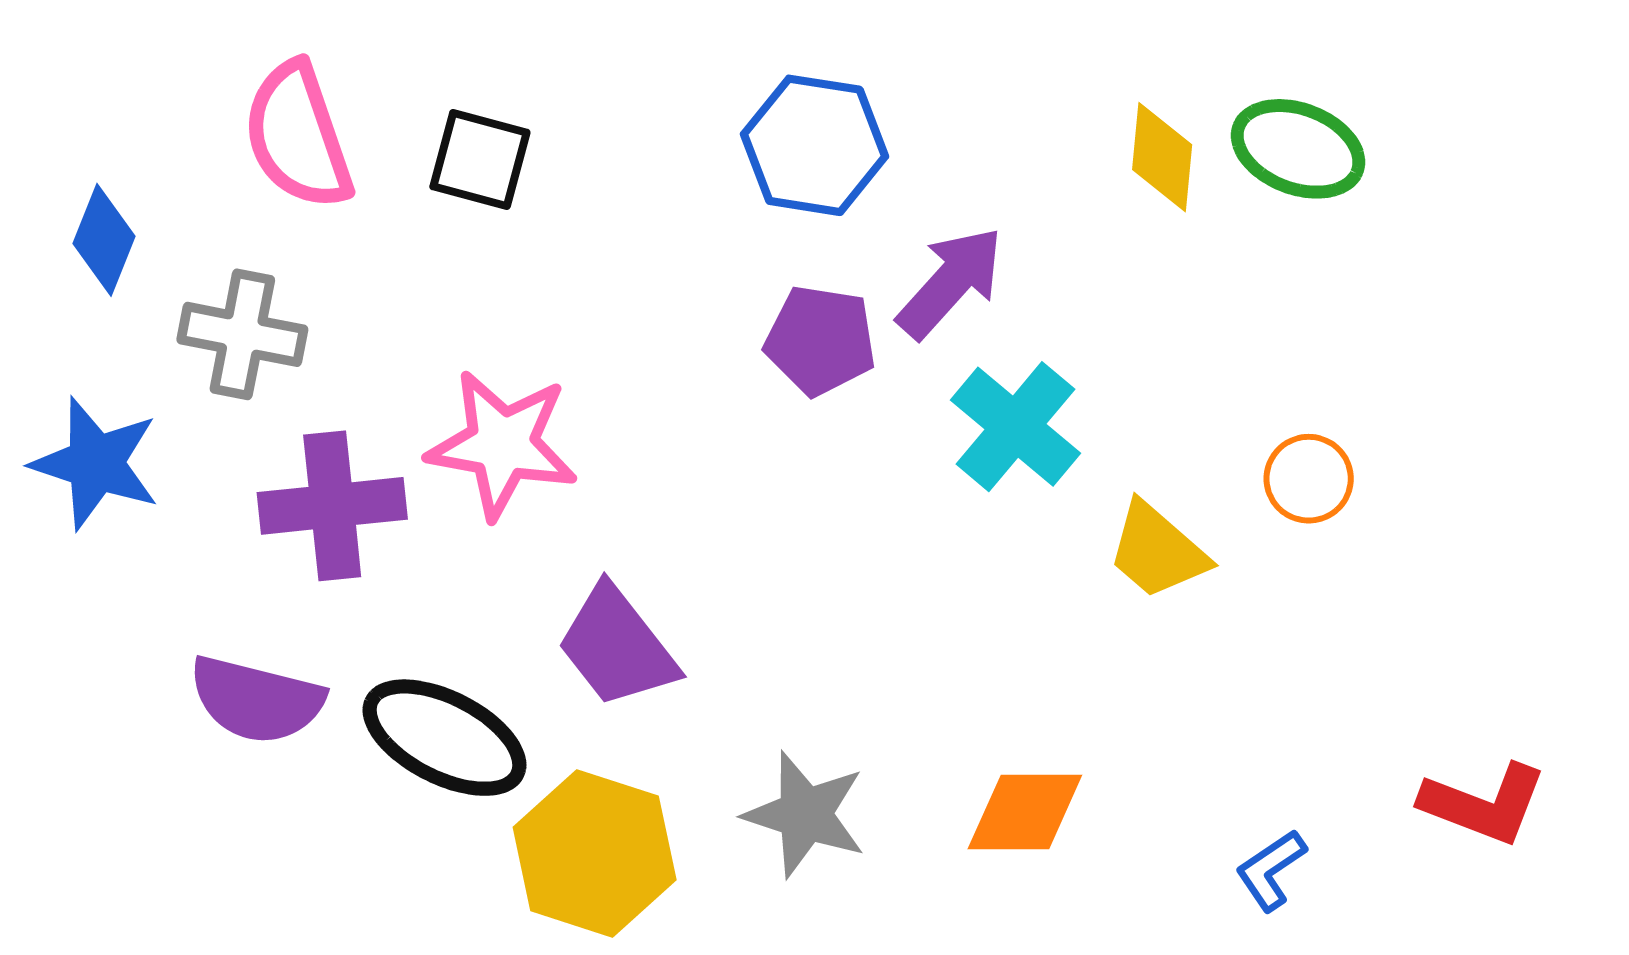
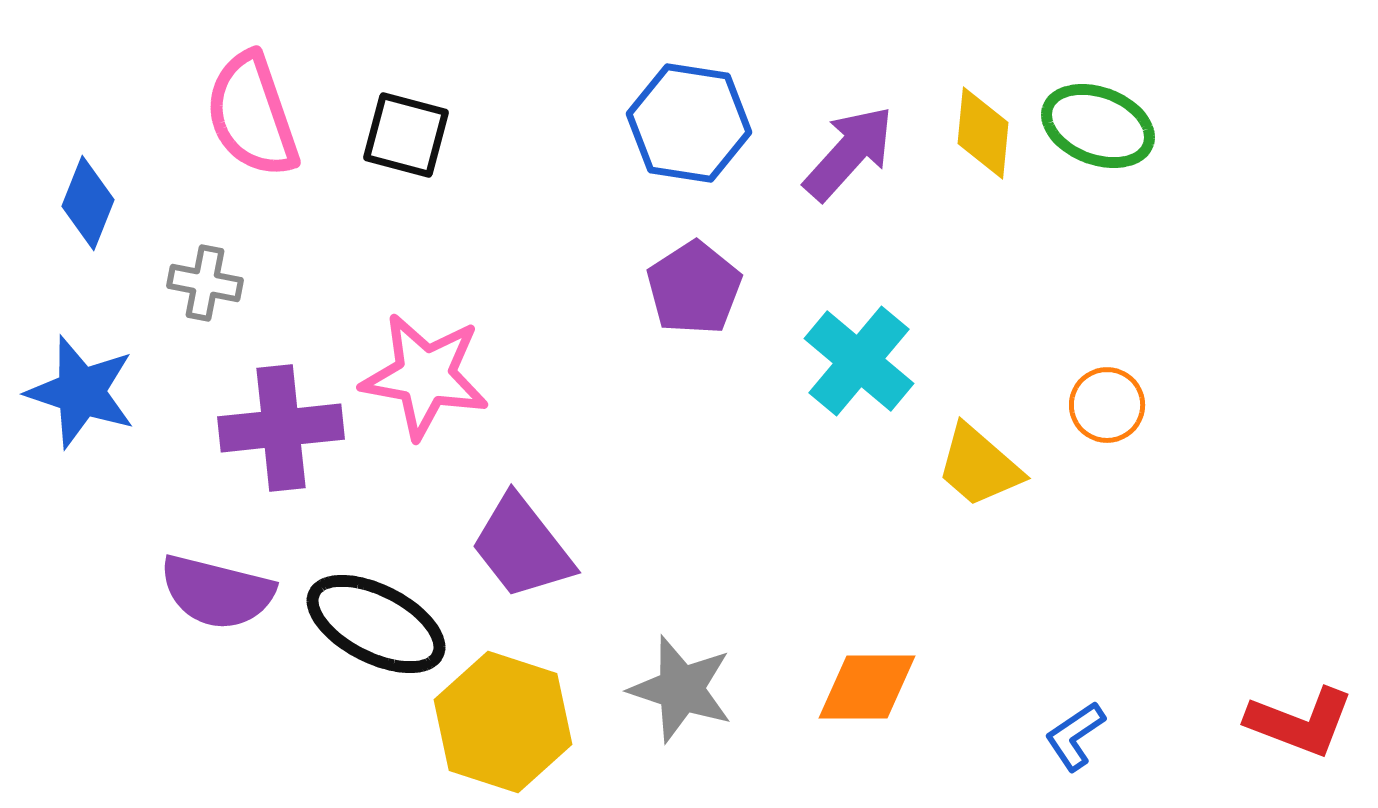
purple arrow: (950, 282) -> (849, 153), moved
gray cross: (242, 334) -> (205, 283), size x0.7
purple pentagon: (820, 340) -> (694, 288), turned 30
red L-shape: (1484, 804) -> (1300, 722), moved

